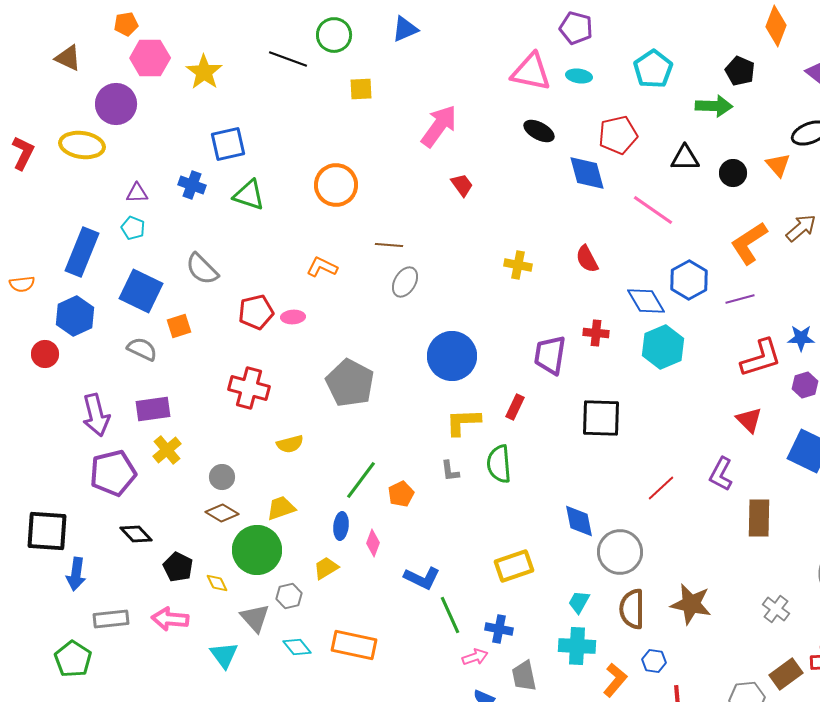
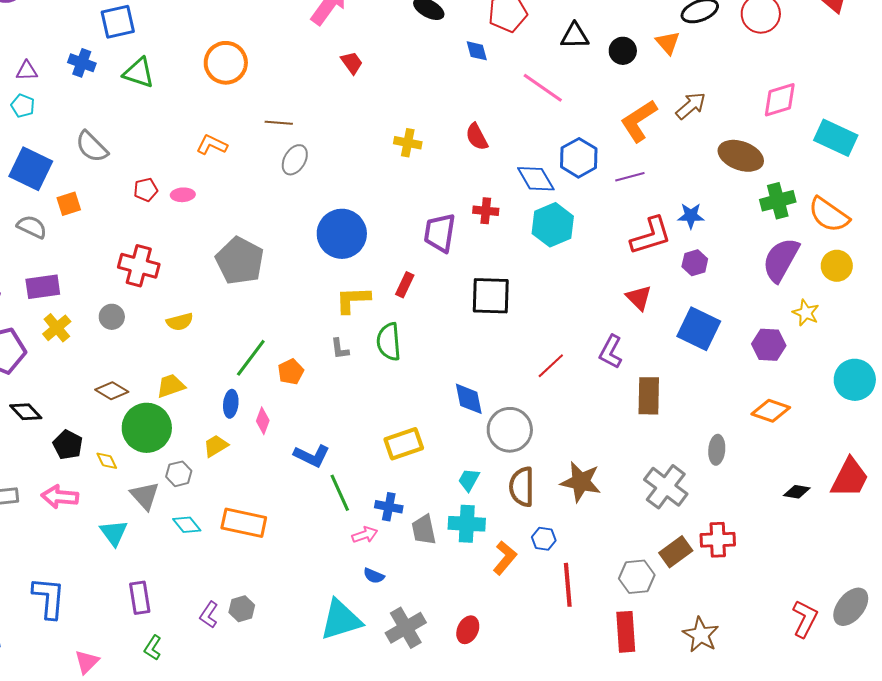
blue diamond: (587, 173) -> (477, 51), size x0.6
red pentagon: (256, 312) -> (146, 190), size x0.7
gray circle: (222, 477) -> (112, 317), moved
gray cross: (776, 609) -> (666, 487), size x1.6
gray trapezoid: (524, 676) -> (424, 530), moved

